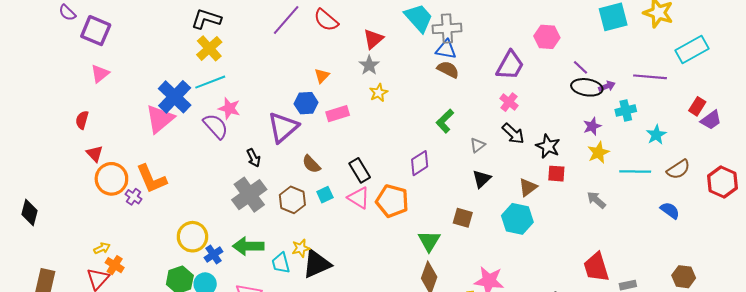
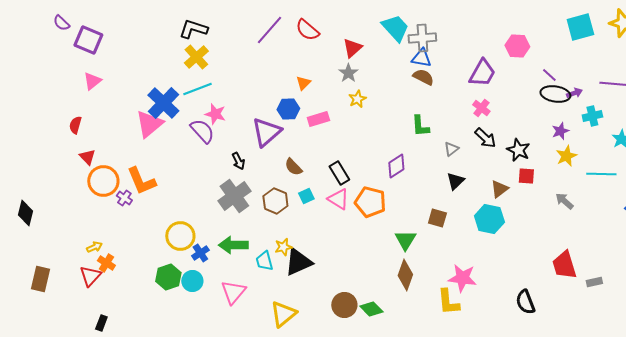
green L-shape: (445, 121) -> (420, 126), turned -50

